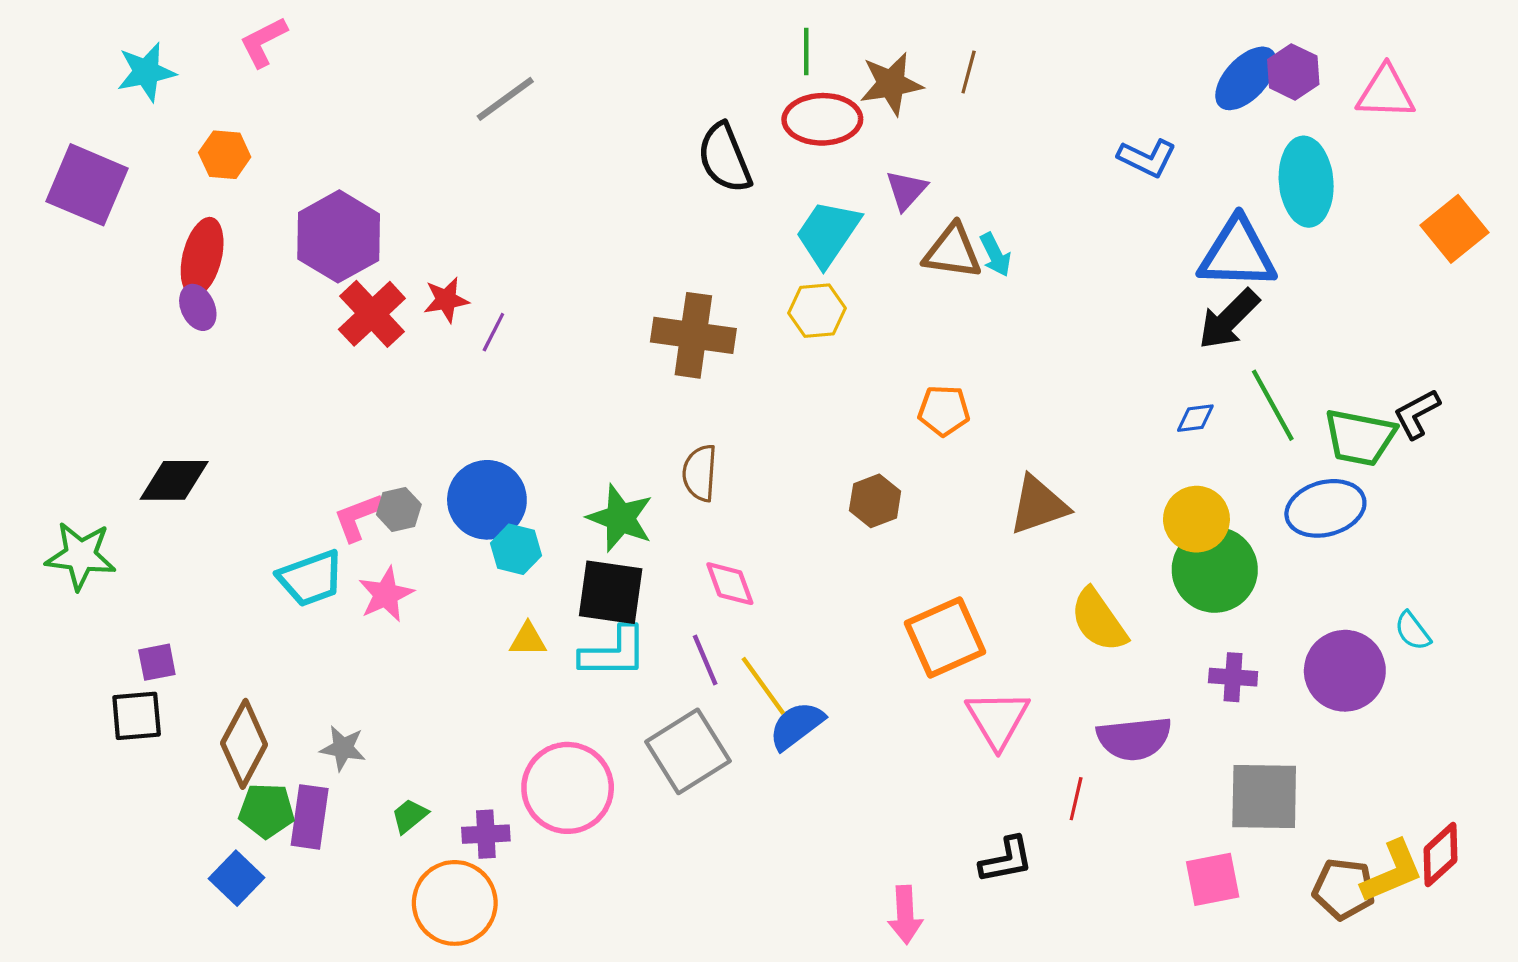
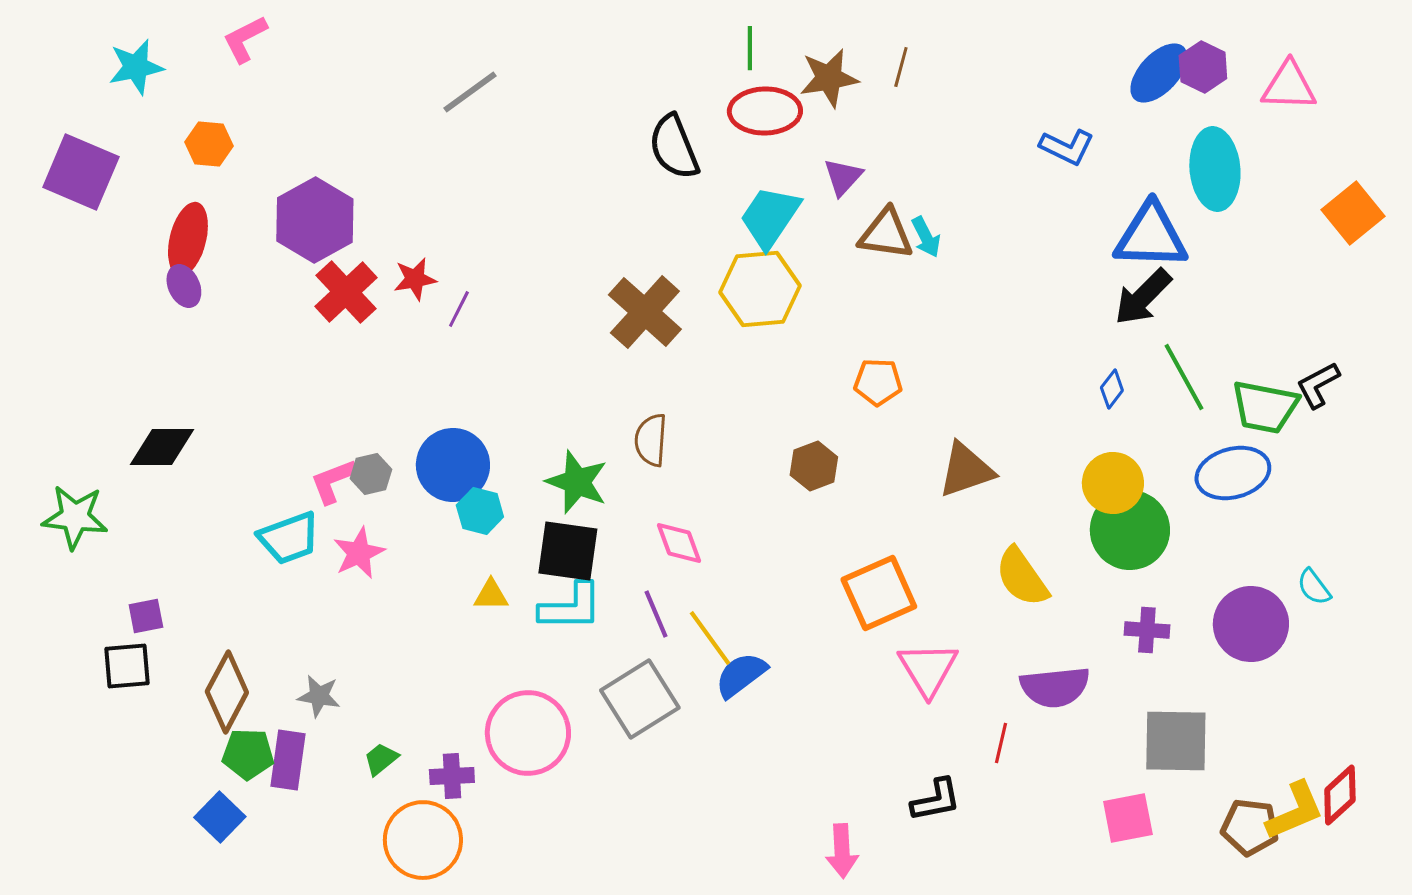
yellow hexagon: (817, 311) -> (760, 289), size x1.5
brown cross: (693, 335) -> (645, 312), turned 34
blue diamond: (1195, 418) -> (1112, 389), turned -45

